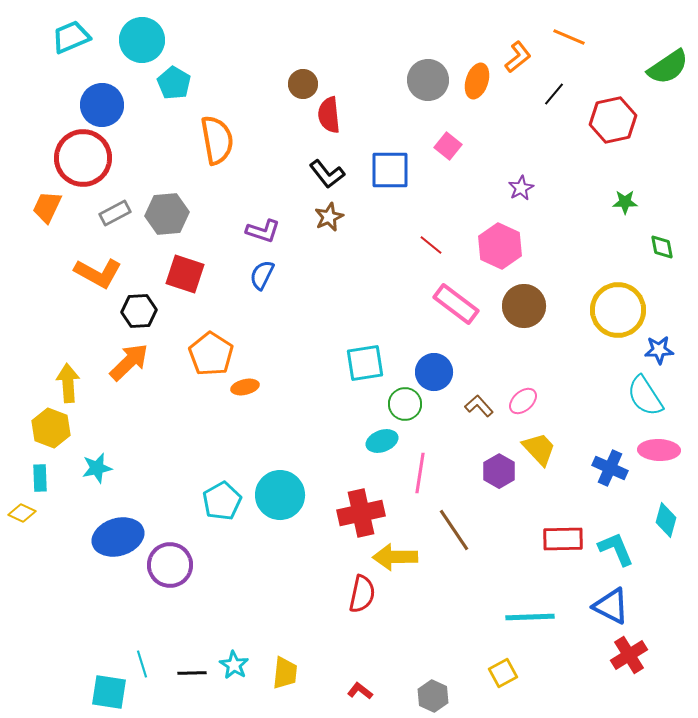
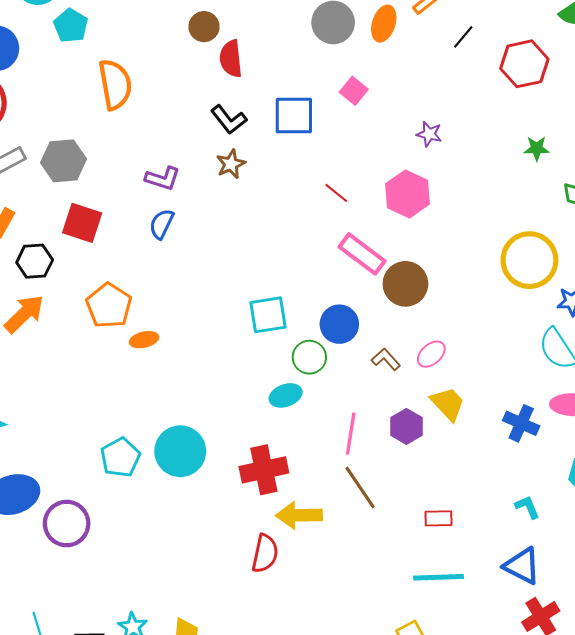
purple star: (521, 188) -> (429, 134), turned -30
brown circle: (524, 306) -> (405, 284), moved
pink line: (420, 473) -> (351, 434), moved
red rectangle: (563, 539) -> (439, 518), moved, size x0.7
cyan L-shape: (616, 549) -> (527, 507), size x0.7

